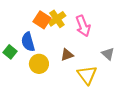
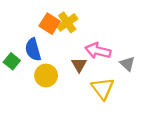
pink arrow: (83, 26) -> (98, 51), moved, turned 125
brown triangle: (67, 55) -> (79, 65), turned -40

